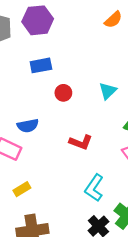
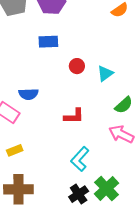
red circle: (63, 93) -> (77, 66), moved
red L-shape: (81, 142) -> (74, 116), turned -30

